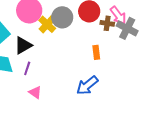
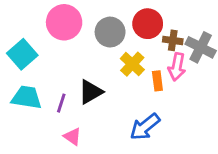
pink arrow: (118, 15) -> (177, 67), moved, turned 48
yellow cross: (47, 24) -> (132, 64), moved
black triangle: (23, 45) -> (91, 92), moved

